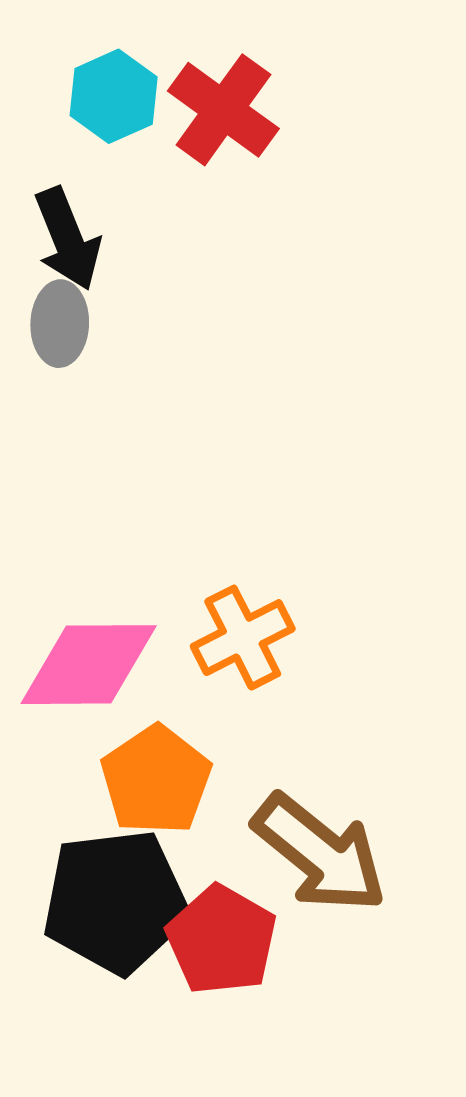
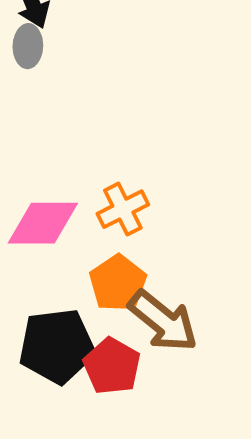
orange pentagon: (156, 780) -> (118, 283), moved

